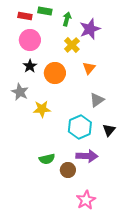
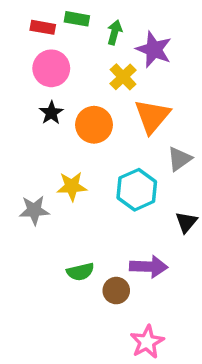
purple star: (90, 29) -> (154, 50), turned -30
orange triangle: (89, 68) -> (152, 116), size x1.6
gray star: (20, 92) -> (34, 210), moved, turned -30
gray triangle: (97, 100) -> (179, 159), moved
cyan hexagon: (80, 127) -> (137, 190), moved

